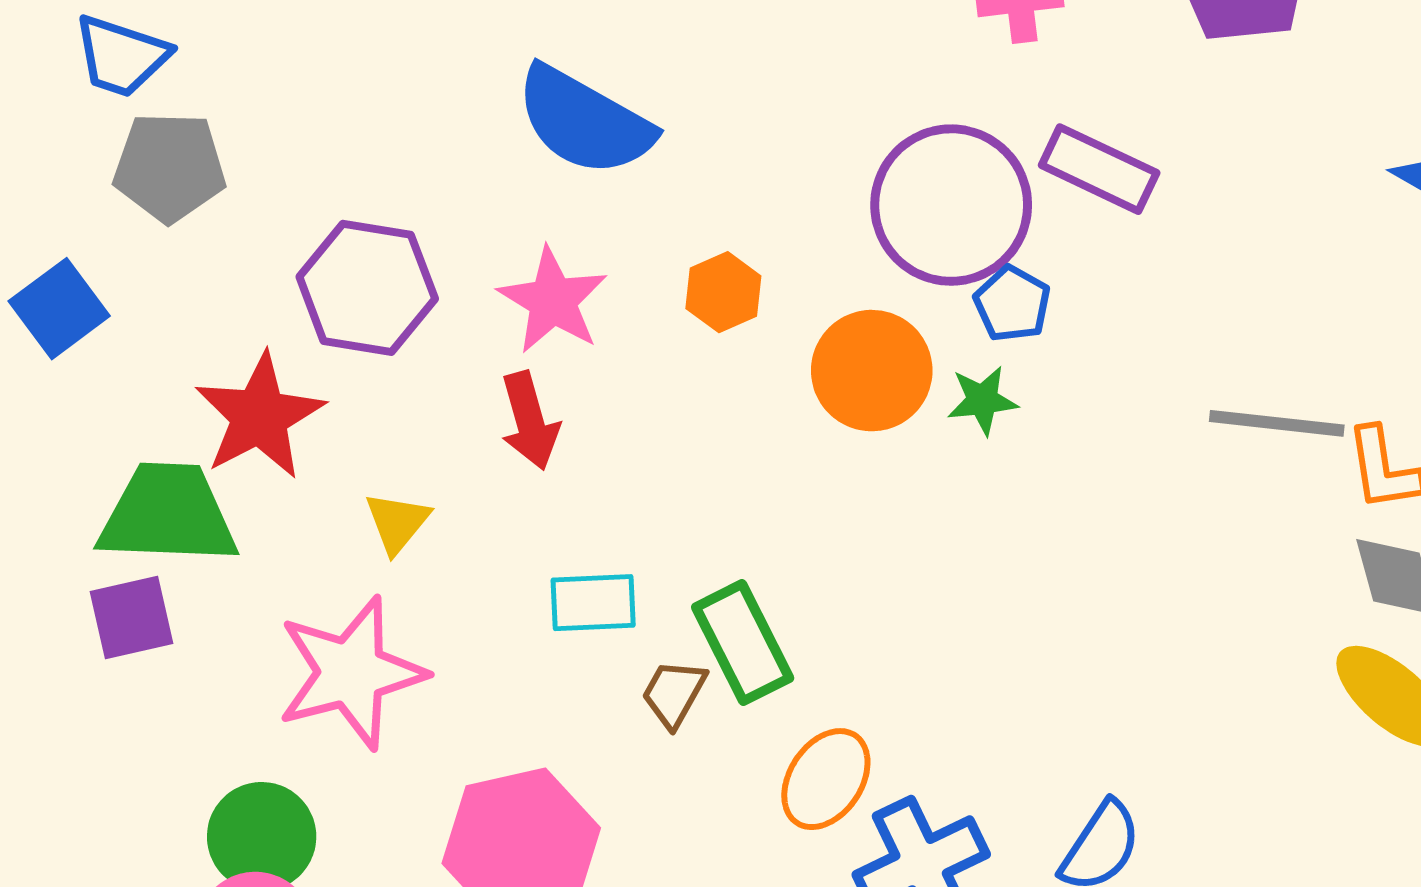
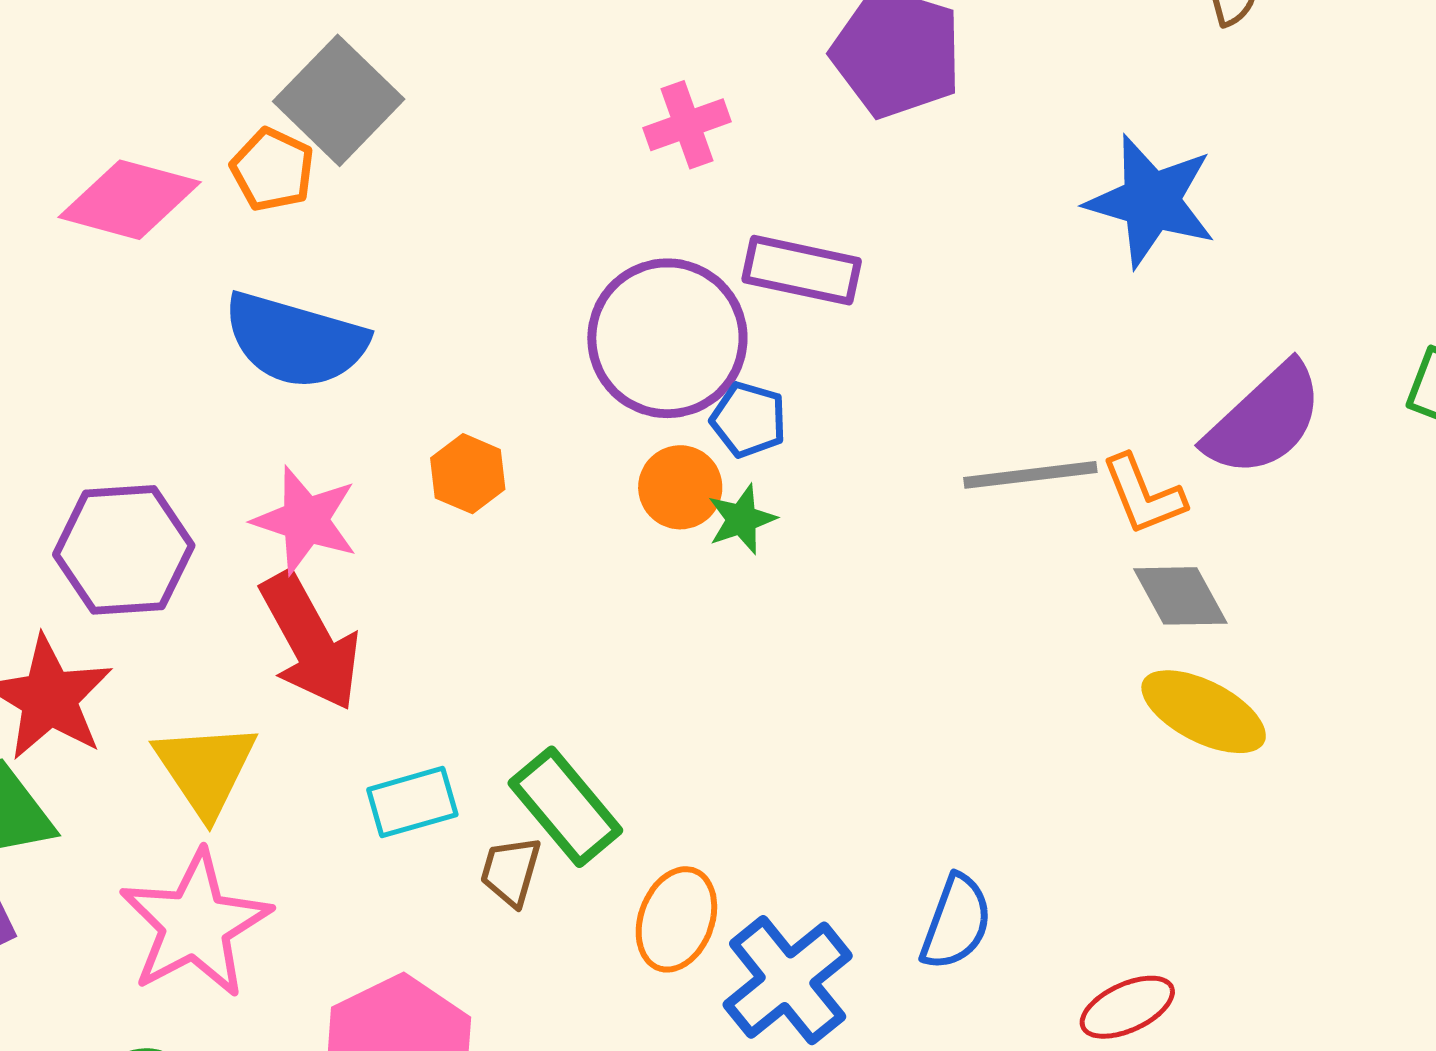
orange circle: (872, 371) -> (680, 487), moved, size x0.7
red arrow: (530, 421) -> (310, 641), size x1.5
yellow triangle: (397, 522) -> (206, 769), size x1.6

